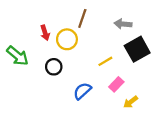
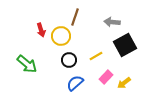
green arrow: (18, 56) -> (27, 64), moved
black circle: (54, 67) -> (69, 60), moved
yellow arrow: (131, 102) -> (124, 83), moved

